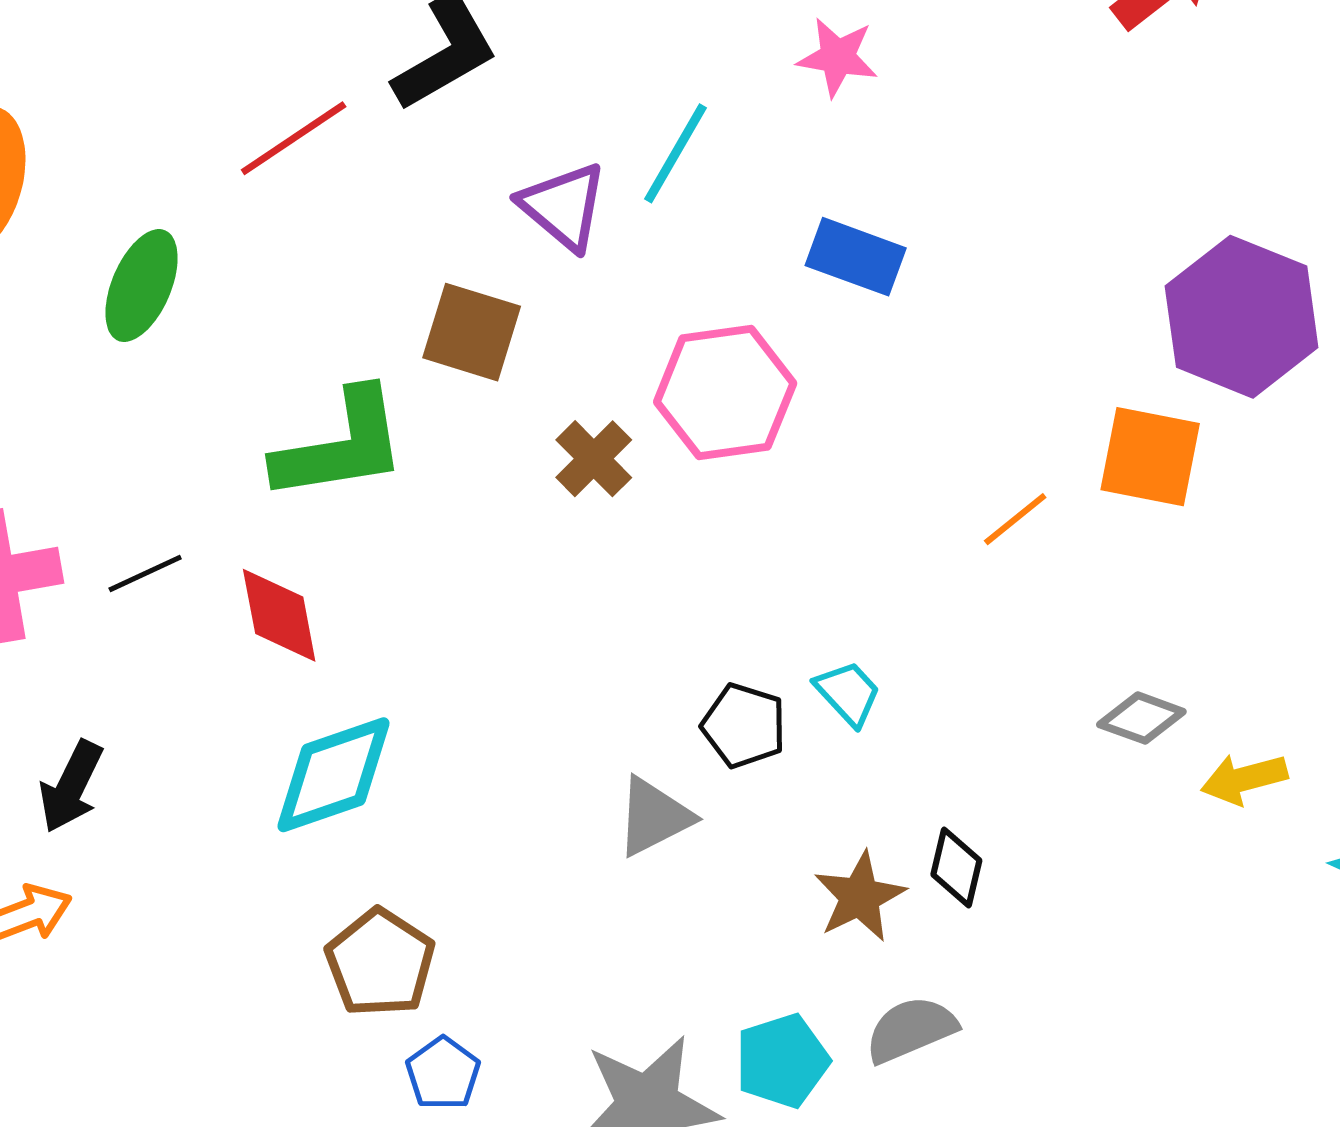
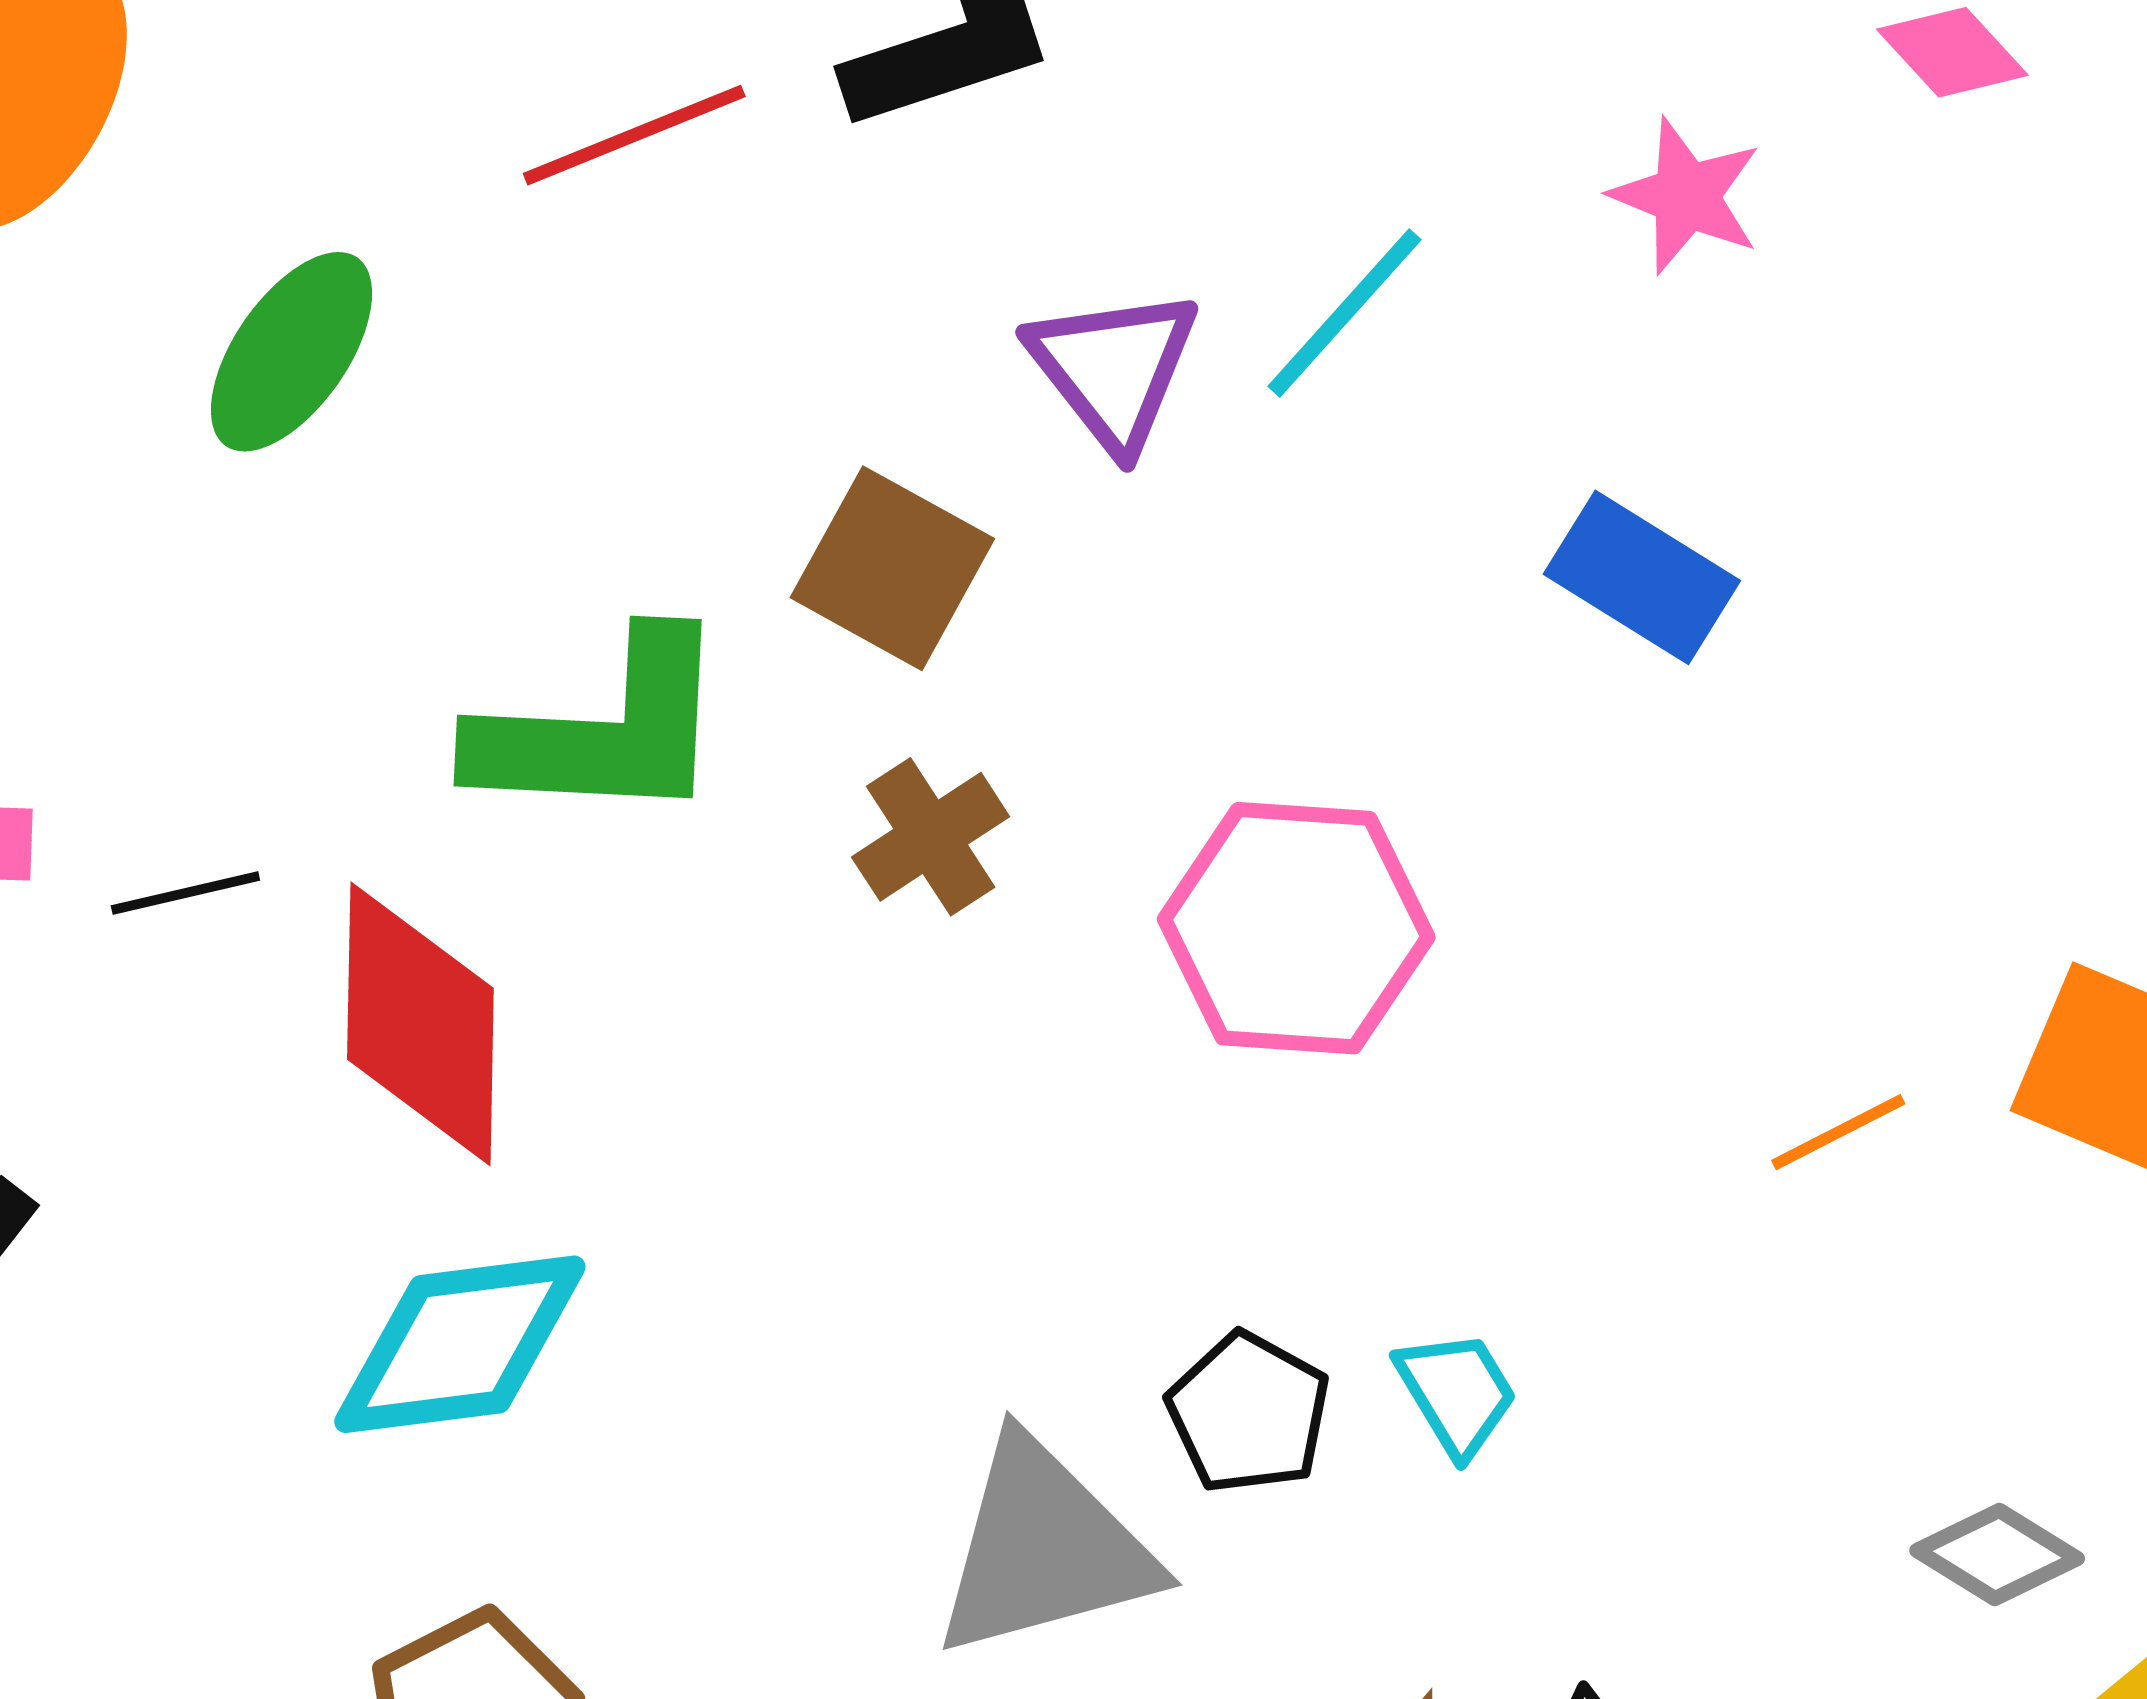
pink hexagon: (725, 393) -> (1296, 928), moved
brown cross: (594, 459) -> (931, 837), moved
red diamond: (279, 615) -> (420, 1024), size x1.4
gray triangle: (654, 817) -> (1044, 1548), size x1.5

